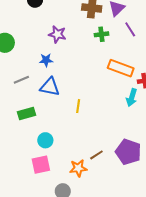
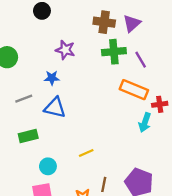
purple line: (130, 29) -> (141, 60), moved
green cross: (101, 34) -> (114, 52), size x1.5
yellow line: (78, 106) -> (86, 153), moved, turned 56
brown line: (96, 155) -> (104, 184), turned -48

